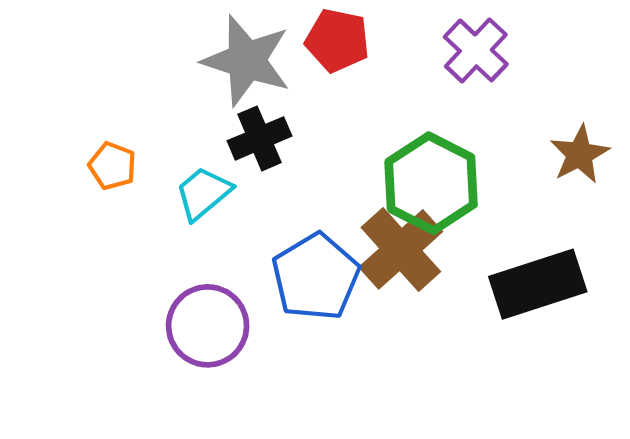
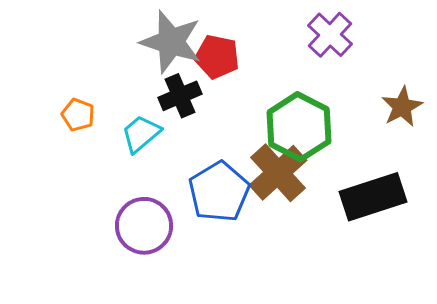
red pentagon: (337, 40) -> (217, 57), moved

